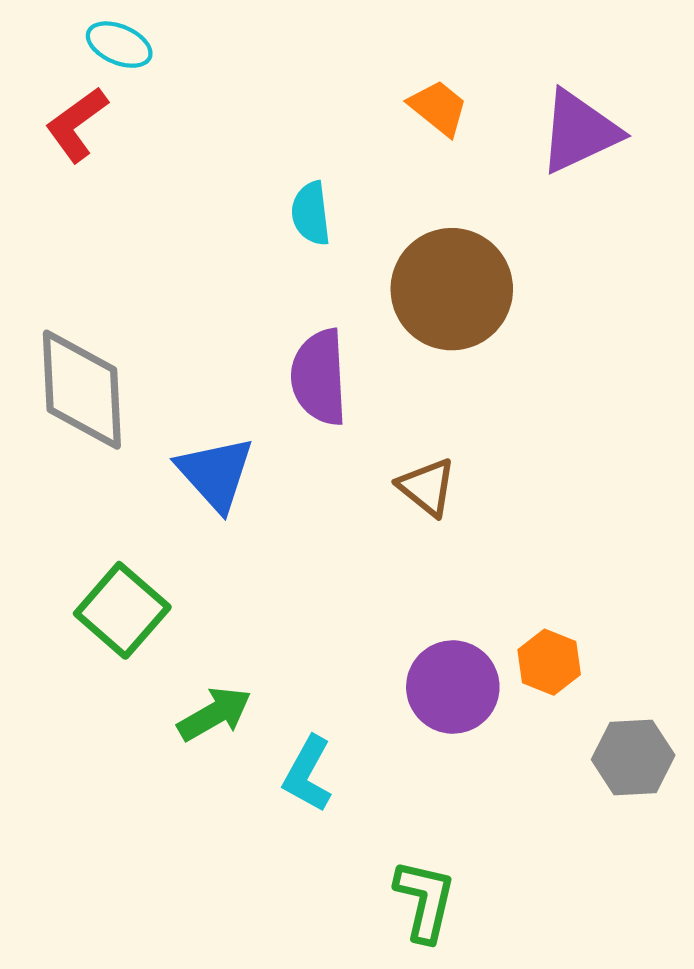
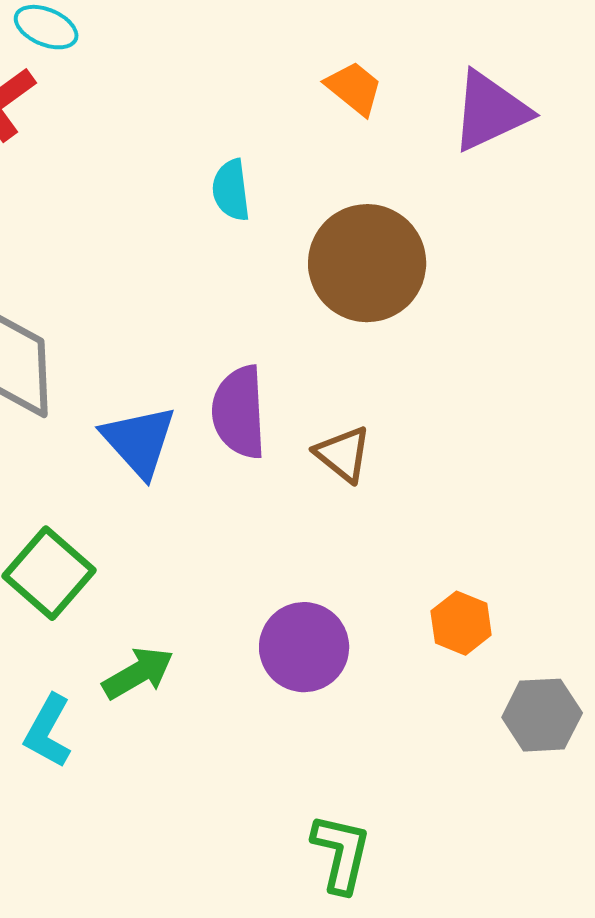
purple semicircle: (319, 377) -> (239, 412), moved
purple circle: (453, 687) -> (304, 647), moved
cyan L-shape: (308, 774) -> (48, 731), moved

